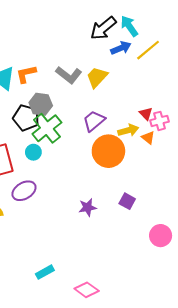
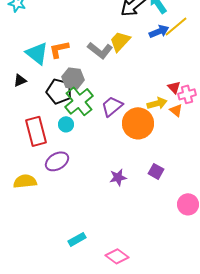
blue arrow: (121, 48) -> (159, 31), moved
yellow trapezoid: (97, 77) -> (120, 41), moved
purple trapezoid: (94, 121) -> (112, 106), moved

